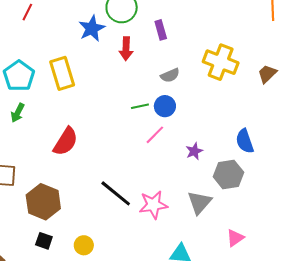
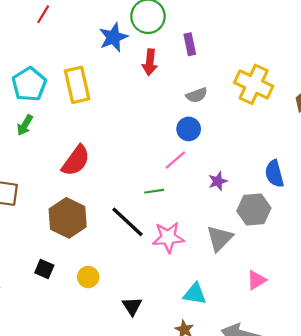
green line: (140, 106) -> (154, 191), moved
brown hexagon: (43, 202) -> (68, 218), moved

